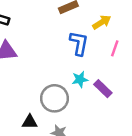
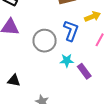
gray circle: (54, 98) -> (45, 41), moved
black triangle: (30, 122) -> (14, 80), moved

